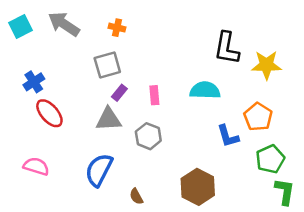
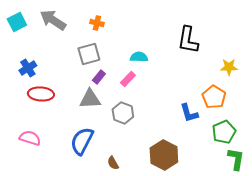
yellow star: (267, 65) -> (229, 67), moved, size x0.7
cyan semicircle: (205, 90) -> (139, 57), moved, size x0.7
pink rectangle: (154, 95) -> (128, 79), turned 49
red ellipse: (49, 113) -> (41, 94), turned -45

